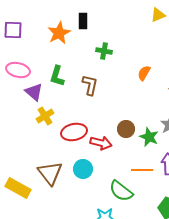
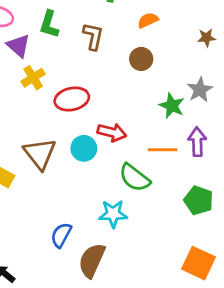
orange semicircle: (144, 73) -> (148, 20), moved, turned 35
brown circle: (126, 129) -> (141, 59), moved
red arrow: (101, 143) -> (112, 132), moved

